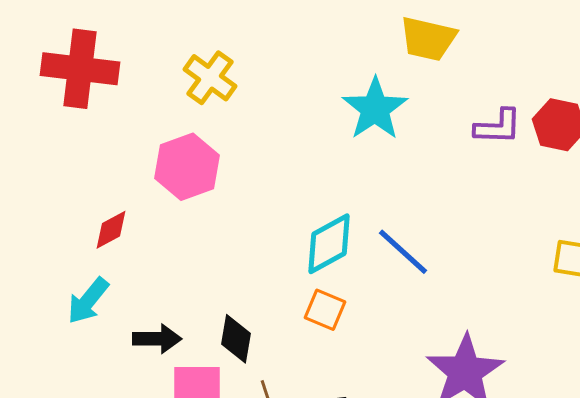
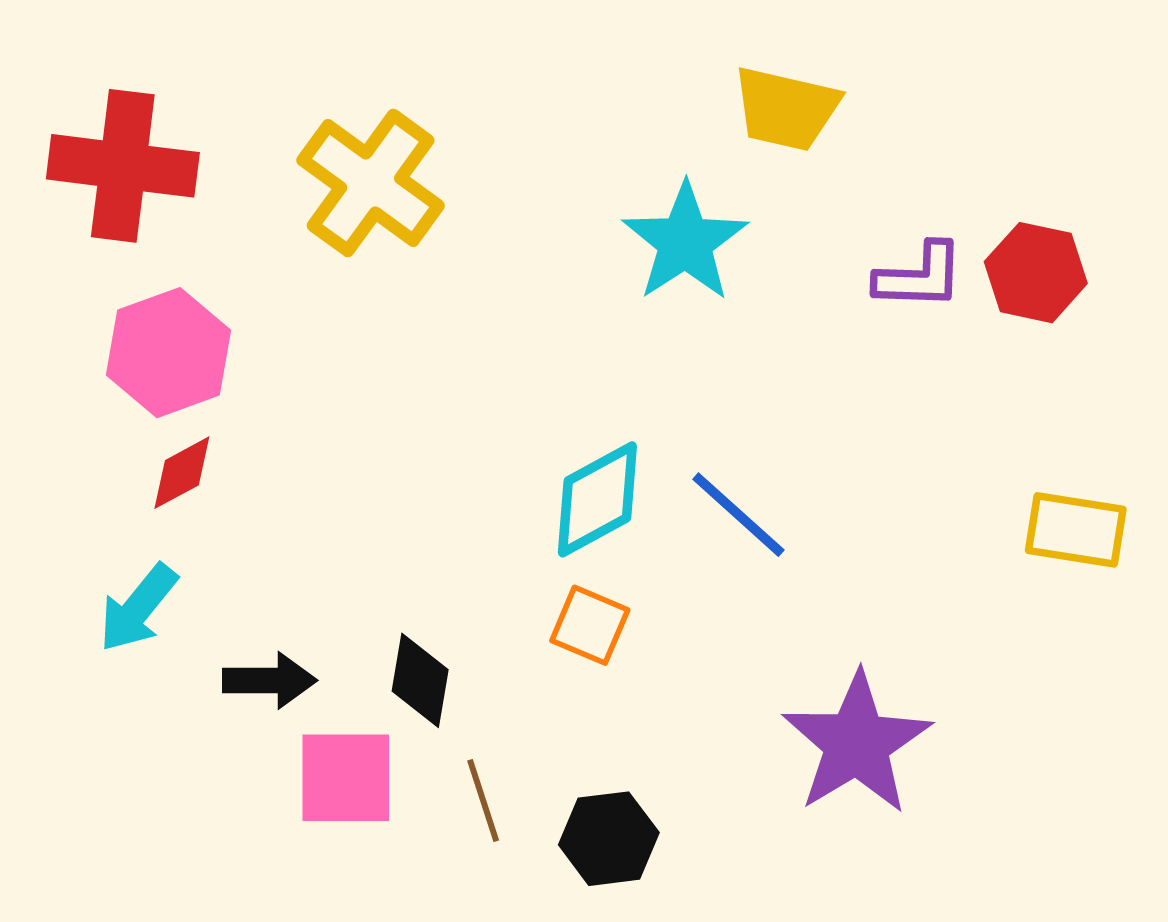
yellow cross: (210, 78) -> (371, 183), size x1.4
pink hexagon: (187, 167) -> (169, 353), moved

